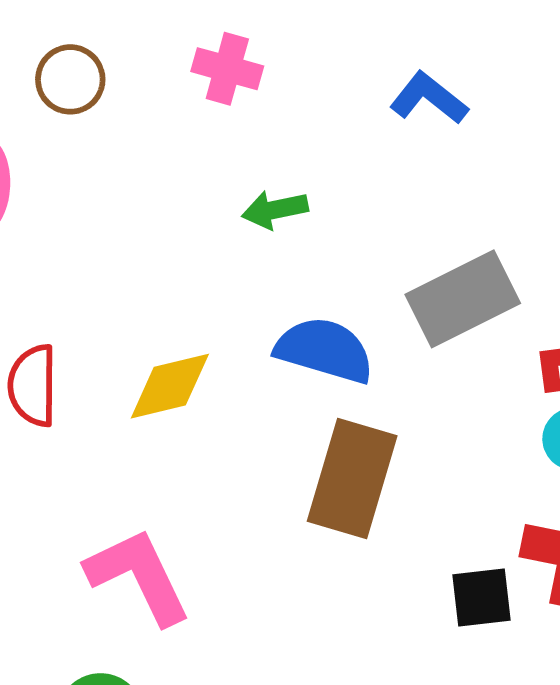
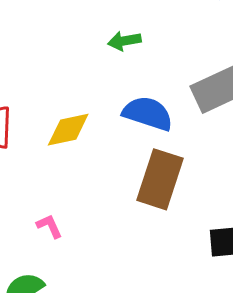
pink L-shape: (138, 576) -> (49, 226), size x0.5

